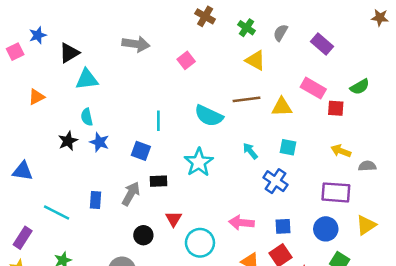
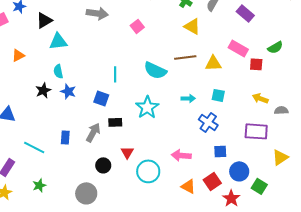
cyan arrow: (250, 151) -> (188, 98), turned 128
blue square: (283, 226) -> (220, 151), moved
blue circle: (326, 229) -> (239, 171), moved

